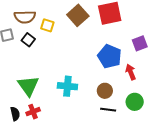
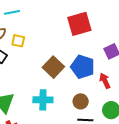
brown square: (78, 15) -> (53, 67), moved

